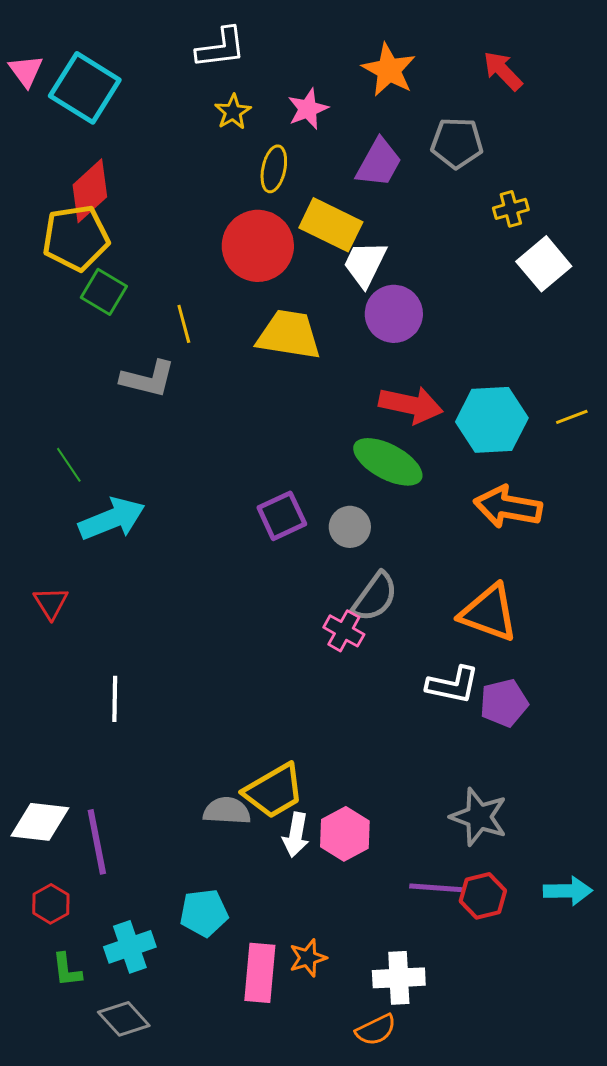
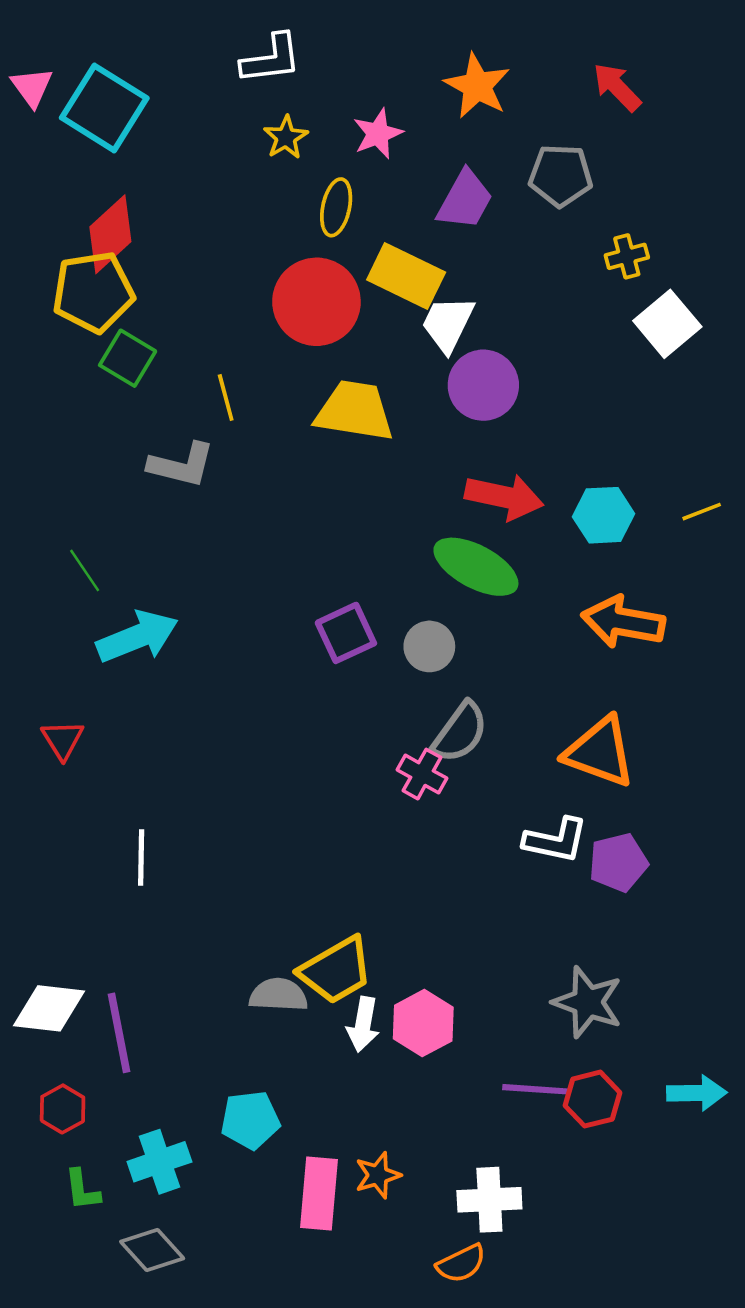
cyan hexagon: (492, 420) -> (604, 515), size x0.7

